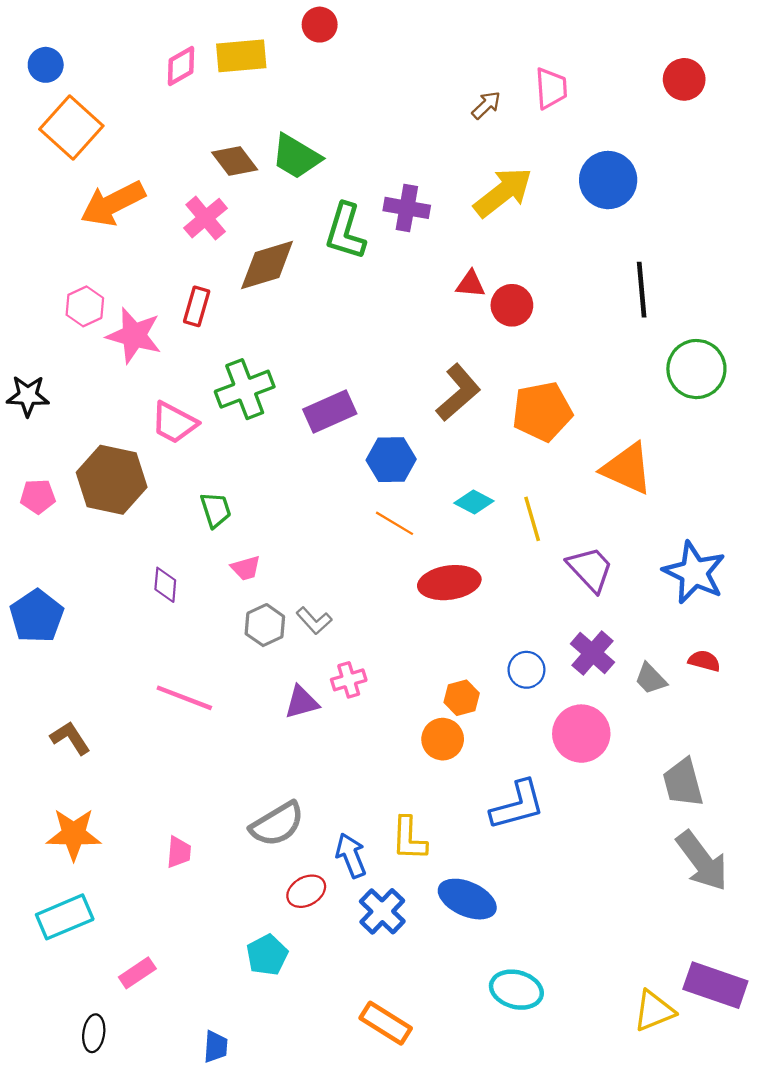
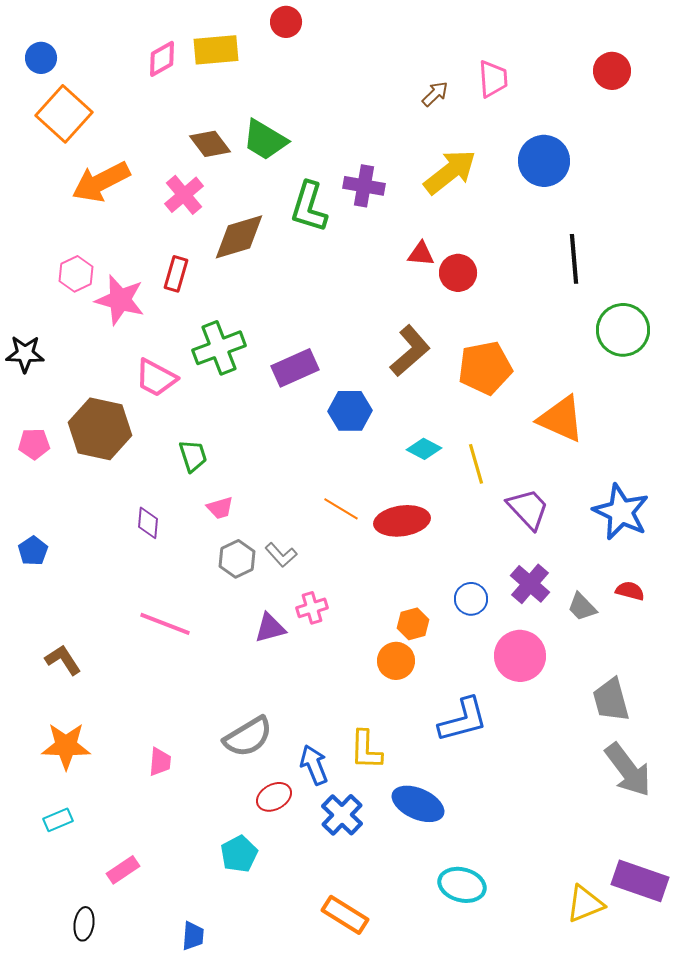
orange line: (395, 523) -> (341, 509), moved
blue pentagon: (37, 616) -> (33, 551), size x0.6
cyan rectangle: (65, 917) -> (58, 820), size x0.6

